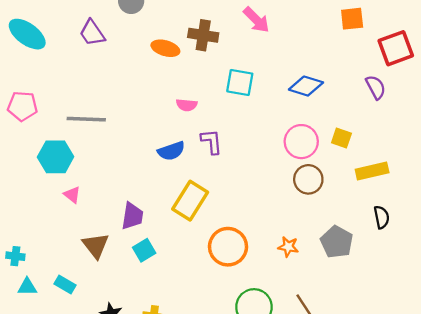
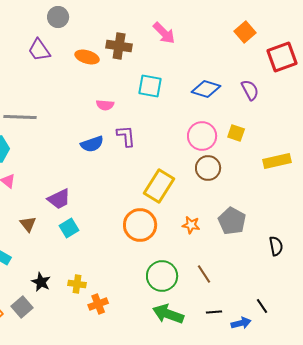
orange square: (352, 19) -> (245, 32), turned -35
purple trapezoid: (92, 33) -> (39, 50), moved
purple semicircle: (376, 87) -> (250, 90), moved
yellow rectangle: (372, 171) -> (277, 161), moved
yellow rectangle: (190, 201) -> (159, 186), moved
purple trapezoid: (132, 216) -> (59, 199), turned 55
black semicircle: (382, 217) -> (276, 246), moved
brown triangle: (96, 246) -> (28, 224), size x0.7

